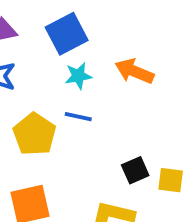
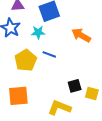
cyan star: (78, 76) -> (38, 32), moved

